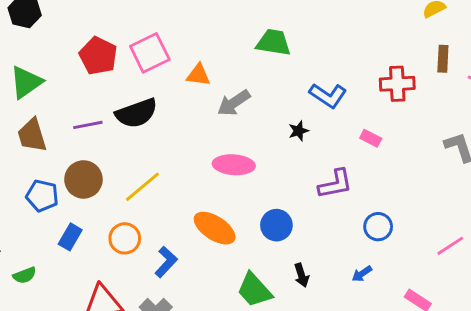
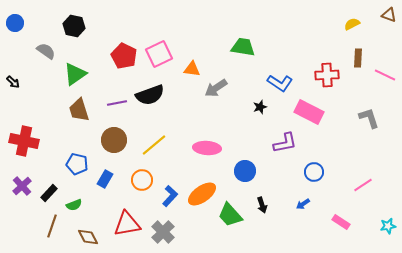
pink rectangle: (371, 138) -> (309, 112), size x2.0
pink ellipse: (234, 165) -> (207, 148), moved
blue pentagon: (42, 196) -> (77, 164), moved
orange ellipse: (215, 228) -> (202, 194), moved, turned -68

